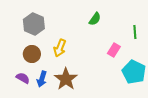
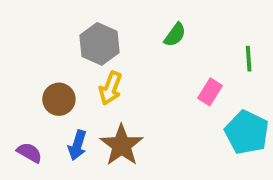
gray hexagon: (34, 24) -> (99, 44), moved
purple semicircle: (23, 78) -> (29, 153), moved

